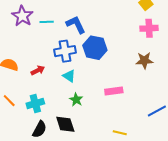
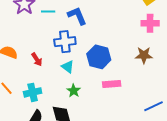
blue hexagon: (95, 48) -> (99, 57), moved
red arrow: (38, 70) -> (37, 59), turned 80

